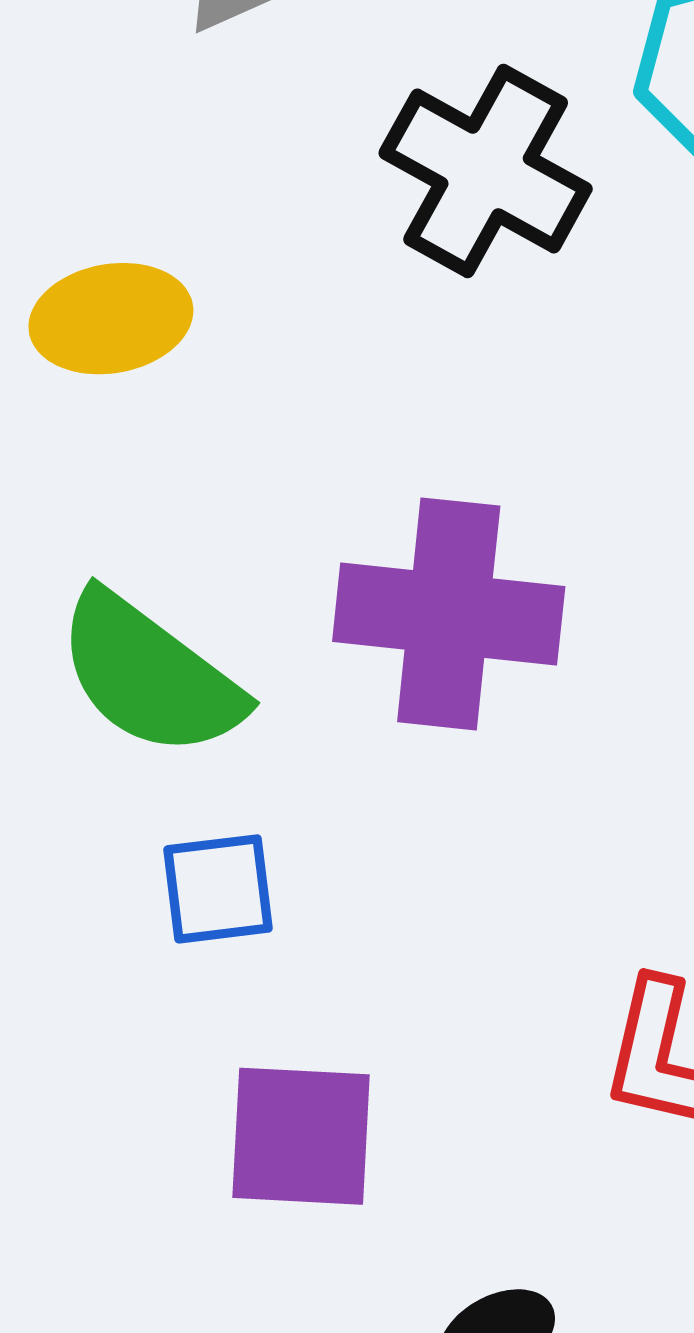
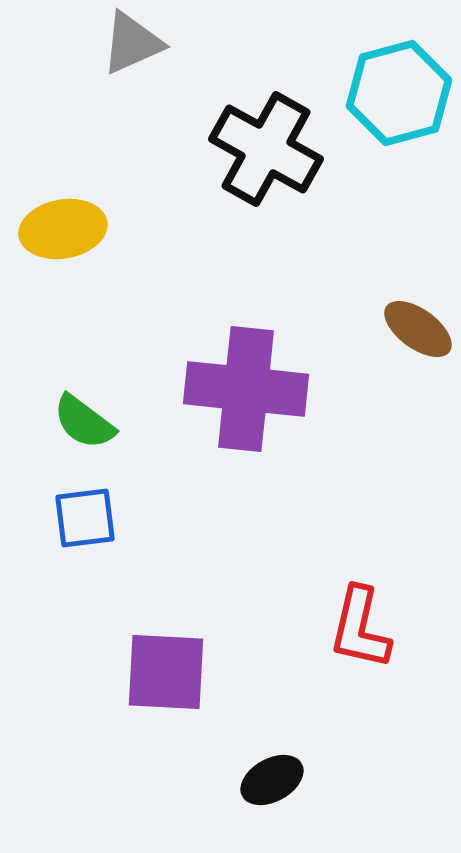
green semicircle: (150, 675) -> (84, 422), size x0.6
blue square: (218, 889) -> (85, 518), moved

